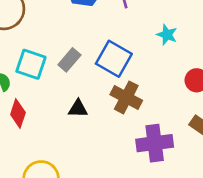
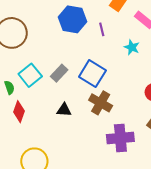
cyan star: (167, 35) -> (132, 47), moved
cyan square: (31, 64) -> (30, 75), turned 30

